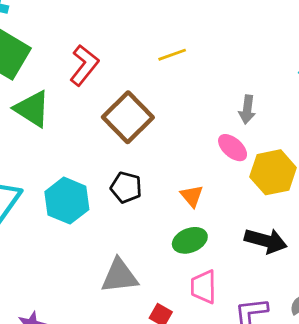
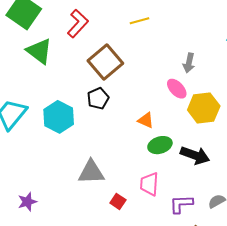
black pentagon: (126, 187) -> (98, 98), moved, turned 30
orange triangle: (192, 196) -> (146, 120), turned -30
green ellipse: (190, 240) -> (160, 145), moved

